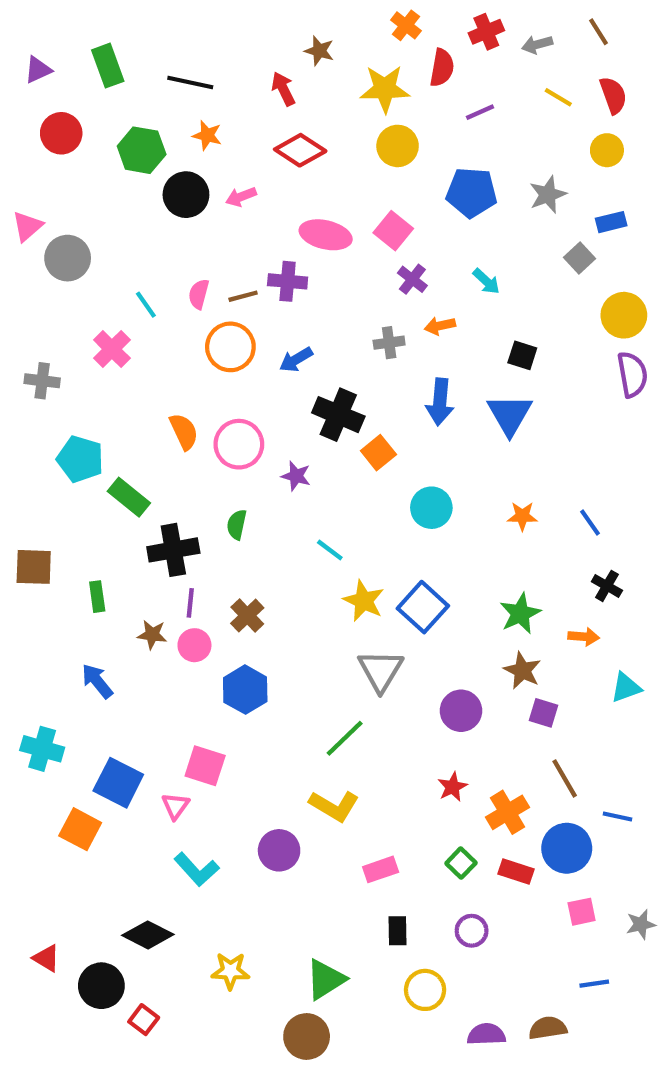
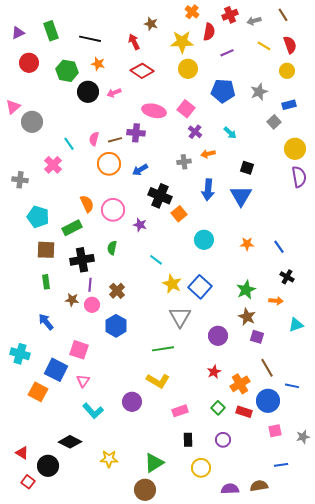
green rectangle: (129, 497) -> (72, 228), moved, turned -66
brown square: (34, 567) -> (46, 250), moved
green line: (345, 738) -> (163, 349), turned 35
pink square: (205, 766) -> (79, 350), moved
red square: (144, 1020) -> (28, 482), moved

